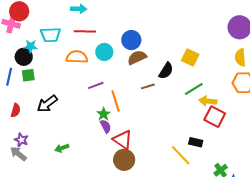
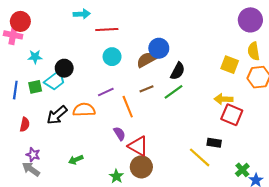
red line: (85, 31) -> (107, 30), moved
cyan trapezoid: (50, 35) -> (55, 81), moved, turned -30
blue circle: (131, 40) -> (159, 48), moved
black circle: (24, 57) -> (64, 68), moved
orange semicircle: (77, 57) -> (84, 110), moved
yellow square: (190, 58) -> (230, 65), moved
brown line: (148, 86) -> (146, 89), moved
green line: (194, 89) -> (173, 92), moved
green star: (104, 114) -> (116, 176), moved

